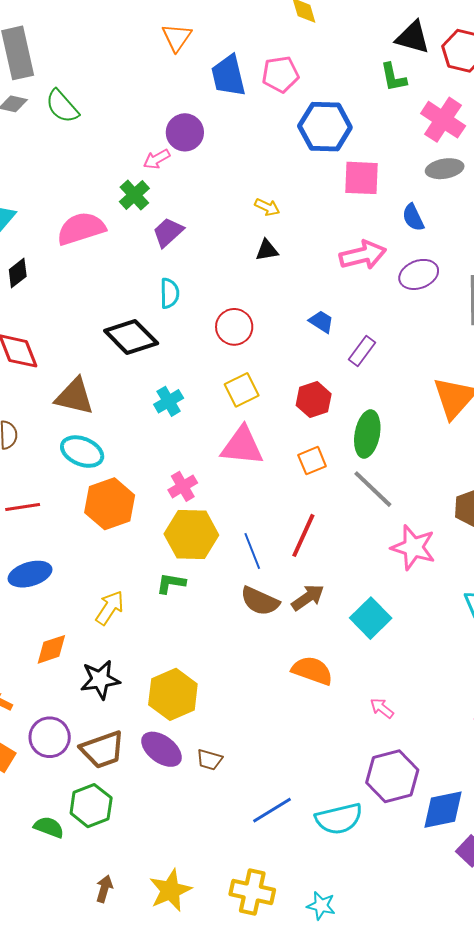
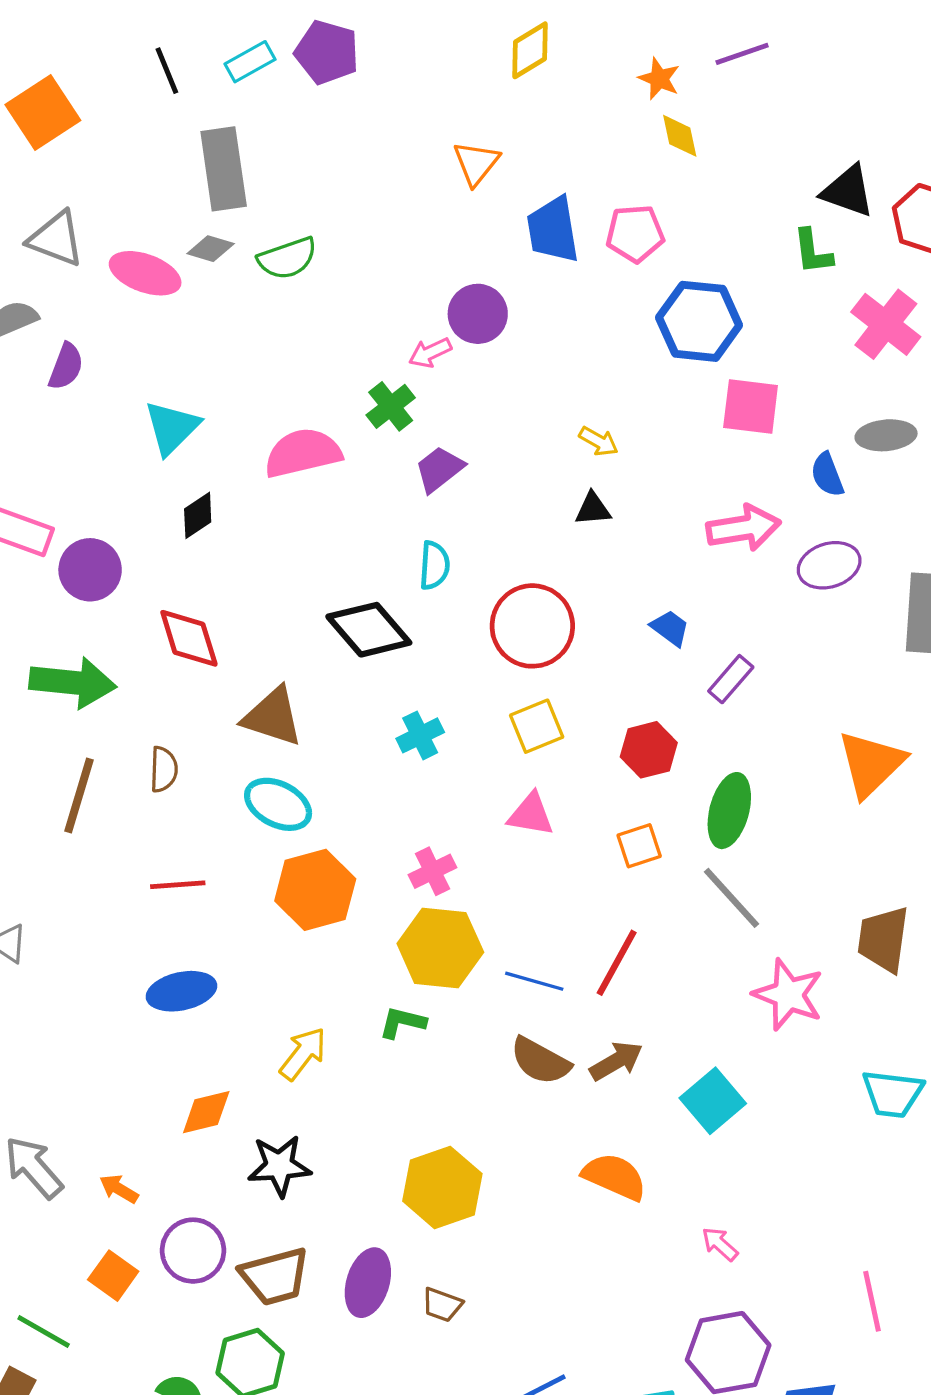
green semicircle: (62, 106) -> (287, 258), turned -72
gray ellipse: (445, 169) -> (886, 435), moved
red circle: (234, 327) -> (532, 626), size x1.4
pink triangle: (242, 446) -> (531, 814), size x0.7
blue line: (252, 551) -> (534, 981), turned -57
yellow hexagon: (173, 694) -> (442, 1187), moved
purple ellipse: (162, 749) -> (368, 1283), turned 66

